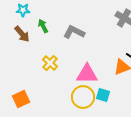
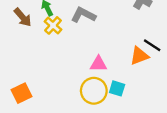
yellow cross: (50, 63) -> (53, 25), moved
pink triangle: (87, 74) -> (98, 64), size x0.7

